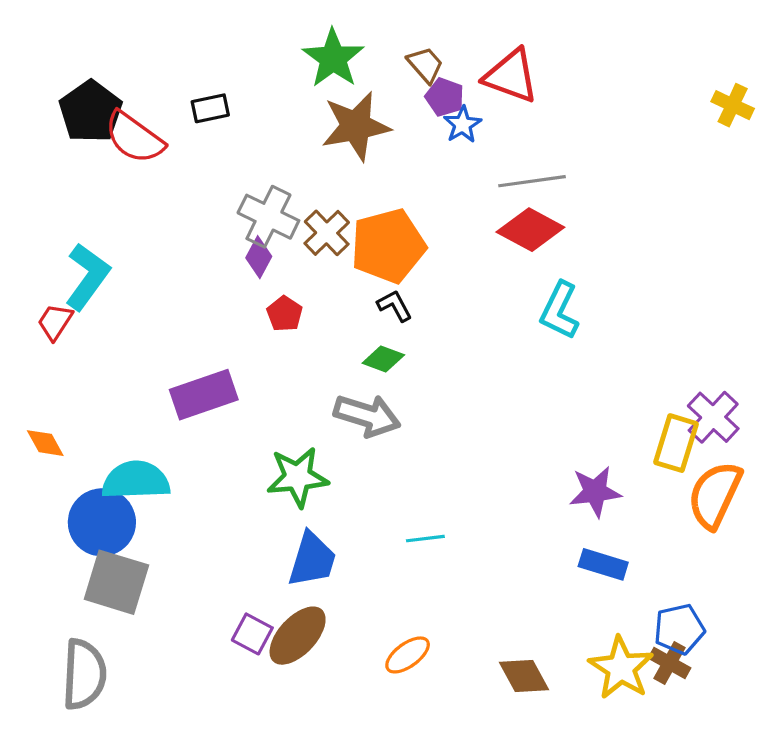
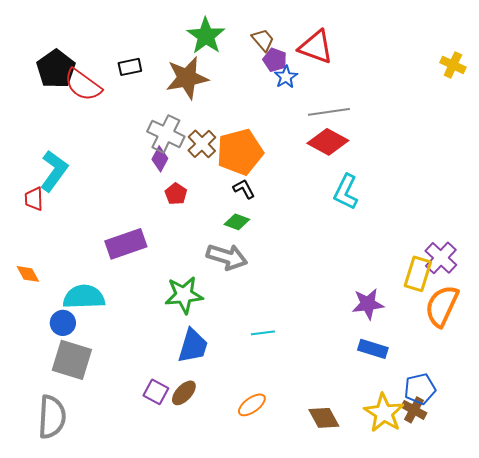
brown star: (356, 126) -> (187, 78), moved
red trapezoid: (55, 322) -> (34, 199), turned -35
blue circle: (102, 522) -> (63, 323), size x0.6
brown ellipse: (298, 636) -> (184, 393), size x0.7

